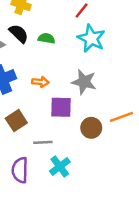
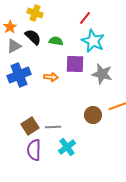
gray star: (84, 82) -> (102, 74), moved
purple square: (61, 107) -> (75, 64), moved
brown square: (16, 121) -> (30, 126), moved

